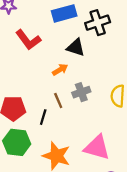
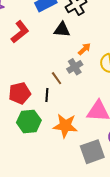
red L-shape: (28, 40) -> (20, 32), turned -80
orange arrow: (60, 70) -> (84, 49), moved

